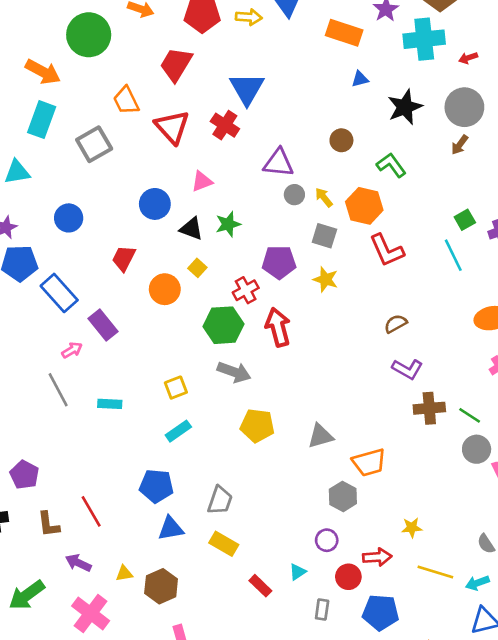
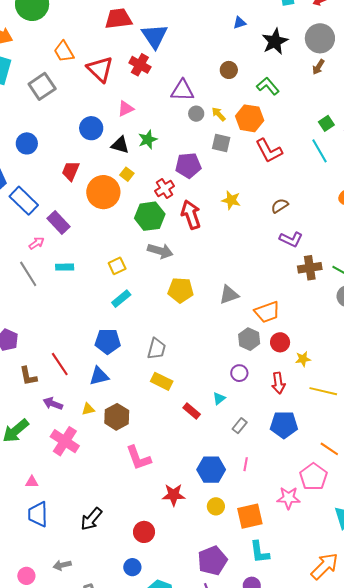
red trapezoid: (176, 64) -> (118, 19), moved, turned 56
yellow star: (326, 279) -> (231, 200), moved
orange circle: (165, 289) -> (103, 192), size x1.4
cyan rectangle: (110, 404) -> (65, 267), moved
blue triangle: (171, 528) -> (99, 376), moved
red arrow: (377, 557) -> (278, 383), turned 90
red circle: (348, 577) -> (280, 342), moved
gray rectangle: (322, 609) -> (240, 426), turned 35

